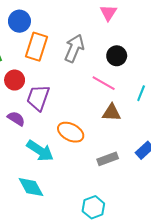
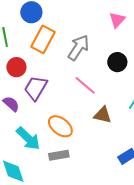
pink line: (104, 83) -> (85, 85), moved
gray rectangle: (108, 159) -> (59, 155), moved

